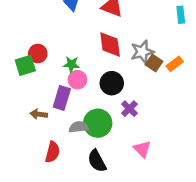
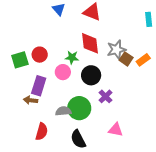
red circle: (38, 53) -> (40, 55), moved
green star: (71, 64) -> (72, 57), moved
purple rectangle: (62, 98) -> (39, 86), moved
pink triangle: (142, 149) -> (116, 130), turned -35

